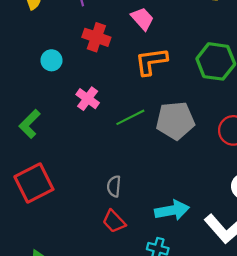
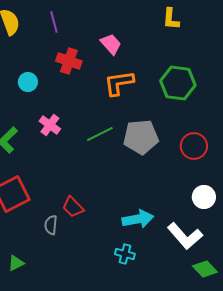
pink cross: (88, 99) -> (50, 125), moved
gray semicircle: (114, 186) -> (51, 225), moved
red trapezoid: (114, 221) -> (73, 207), moved

